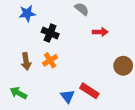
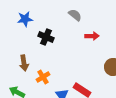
orange cross: (50, 60) -> (43, 77), moved

